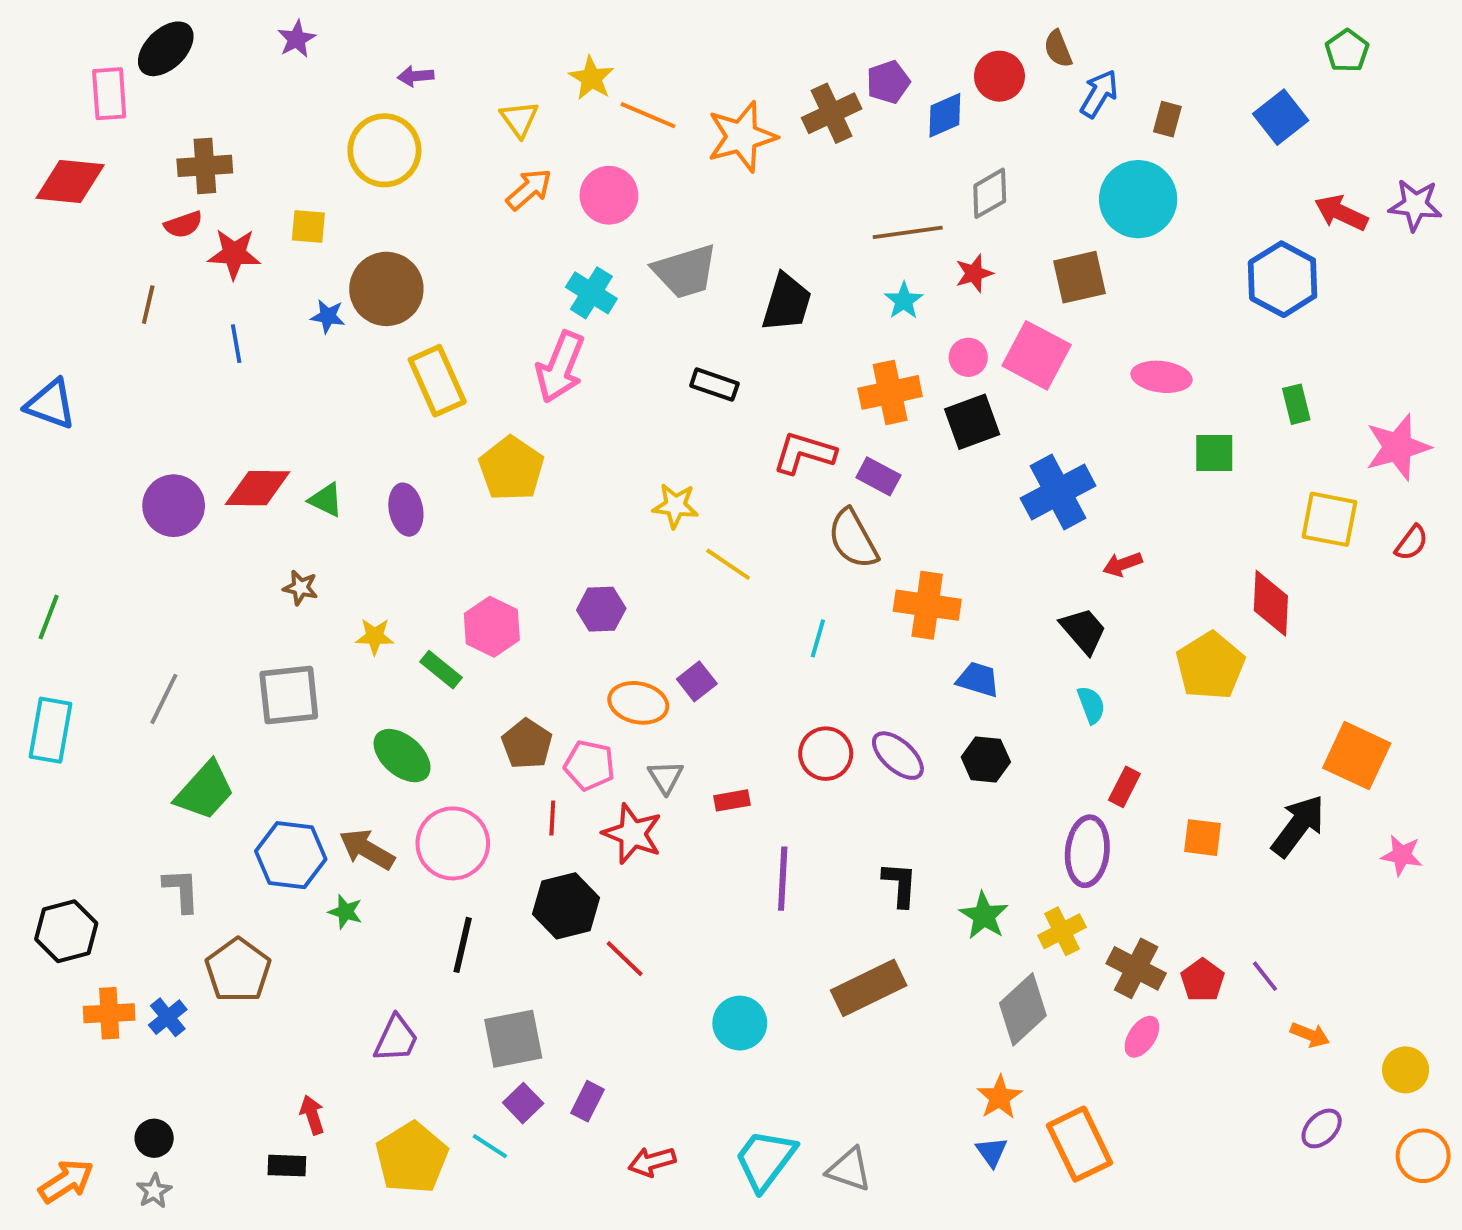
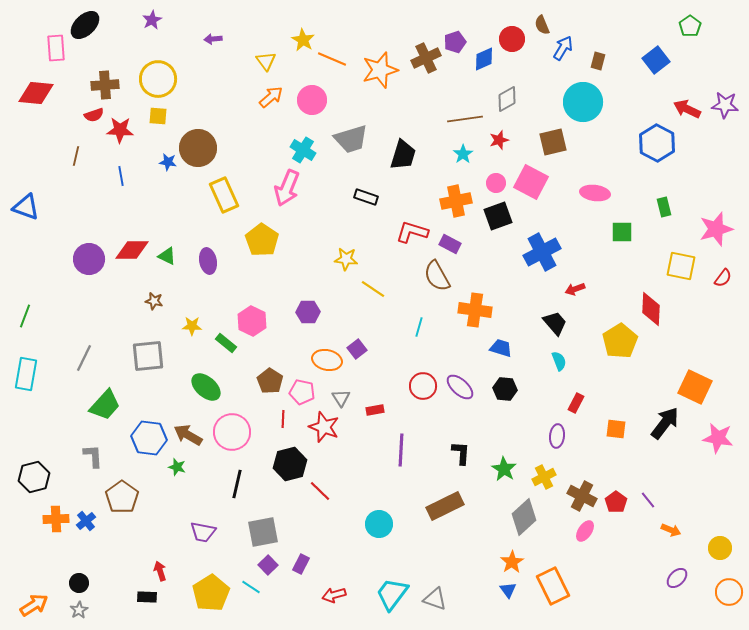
yellow circle: (384, 150) -> (158, 79), moved
purple ellipse: (1087, 851) -> (557, 436), size x0.7
pink star: (1402, 855) -> (718, 438), size x1.4
purple trapezoid: (396, 1039) -> (203, 532), turned 76

